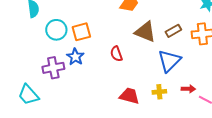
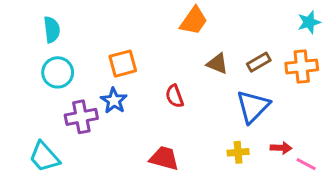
cyan circle: (56, 30) -> (58, 72), moved
brown triangle: (145, 32) -> (217, 64), size x0.7
red trapezoid: (129, 96) -> (164, 158), moved

